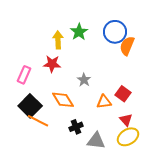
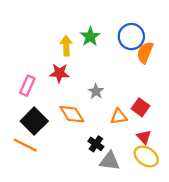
orange line: (38, 121) -> (25, 145), moved
black cross: (76, 127) -> (96, 144), moved, turned -32
yellow ellipse: (128, 137) -> (146, 156), turned 65

